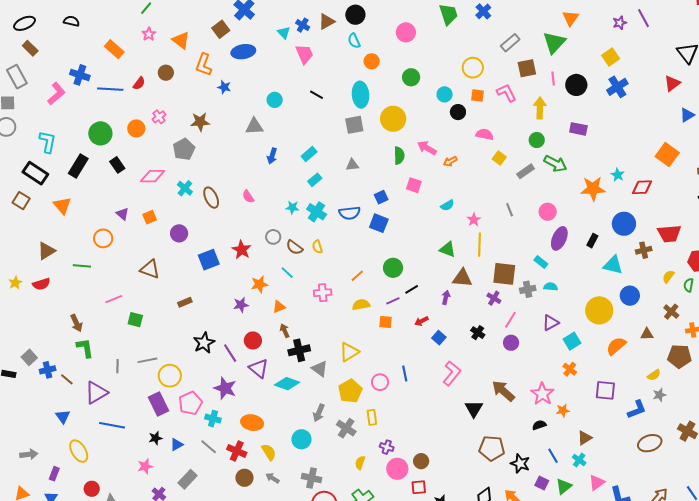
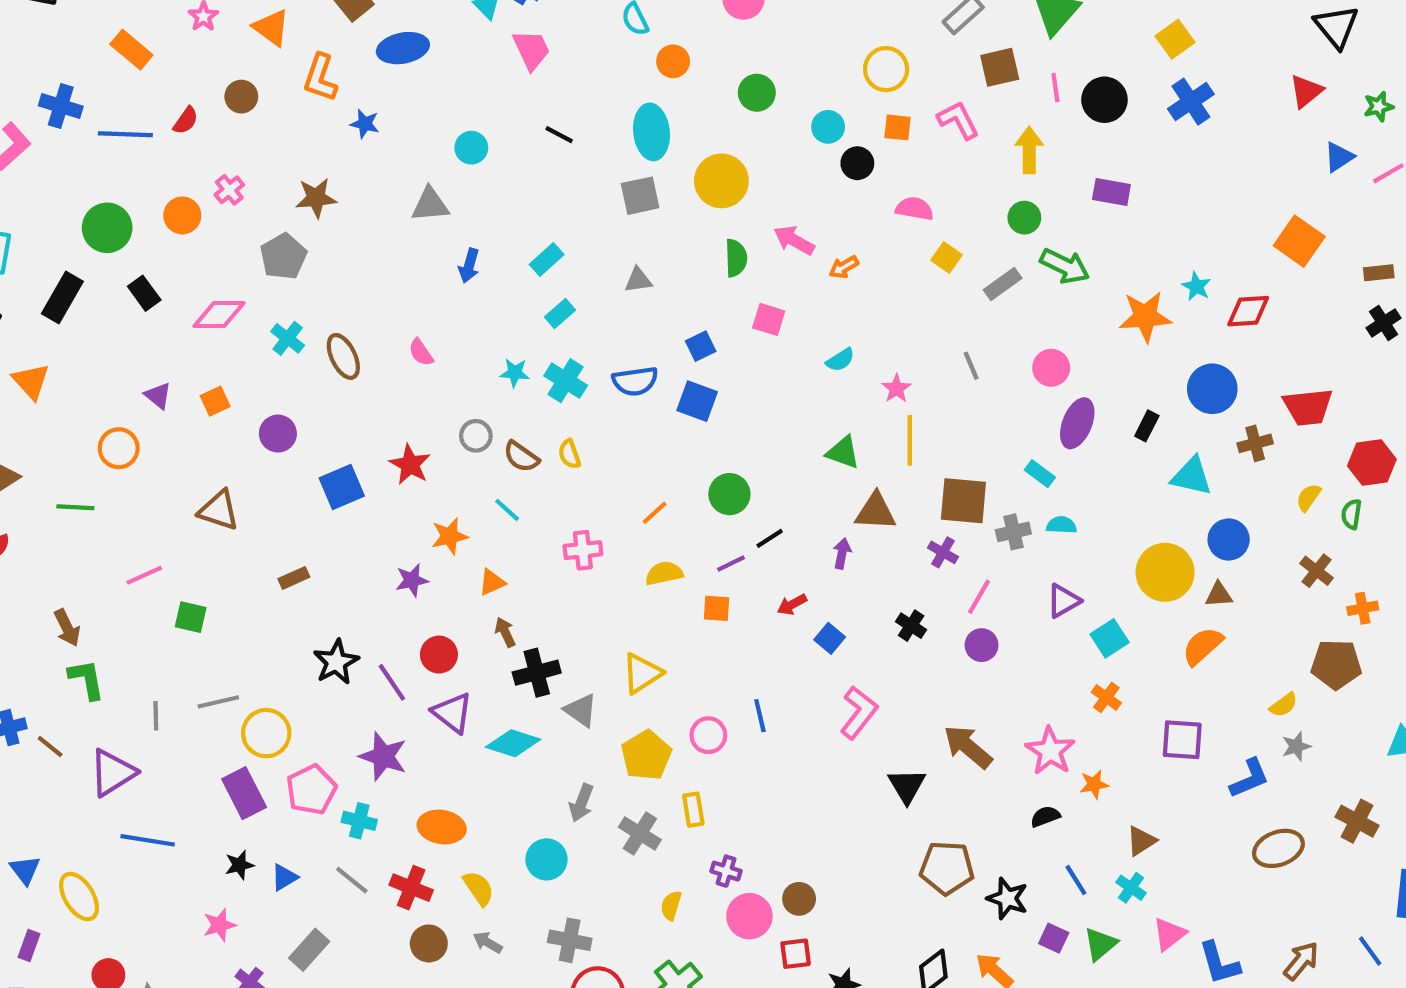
brown triangle: (647, 334) -> (1219, 595), moved
blue triangle: (63, 417) -> (25, 870), moved

